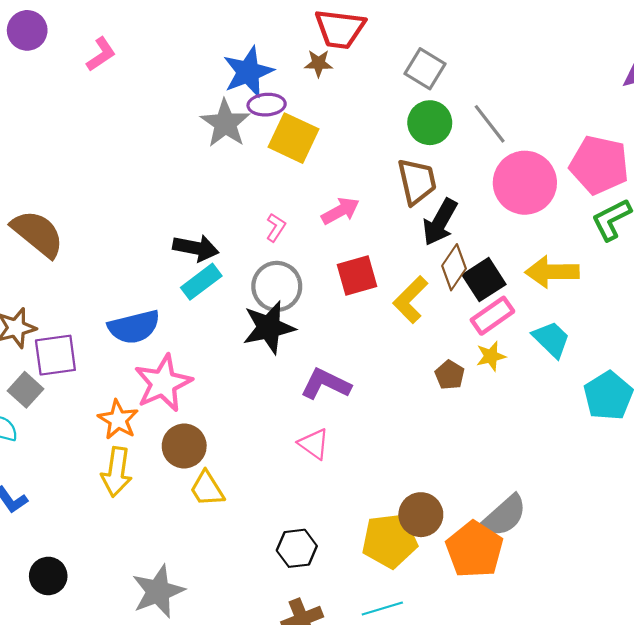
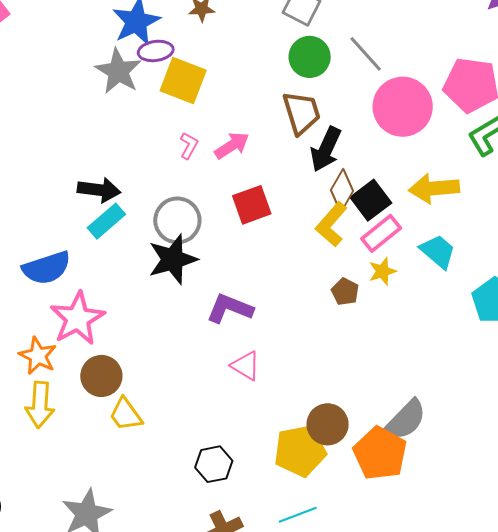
pink L-shape: (276, 227) -> (189, 146), moved
yellow L-shape: (410, 300) -> (331, 224), moved
pink triangle: (314, 444) -> (246, 366), moved

